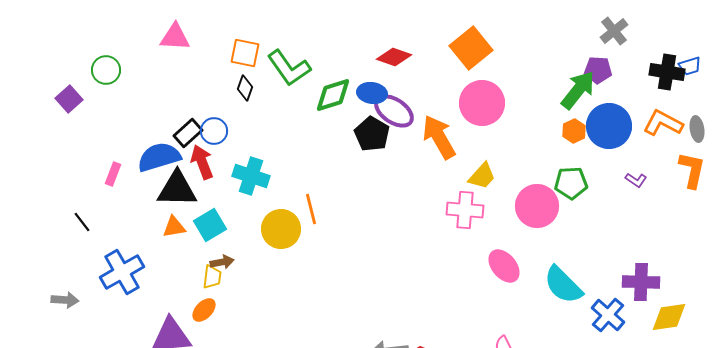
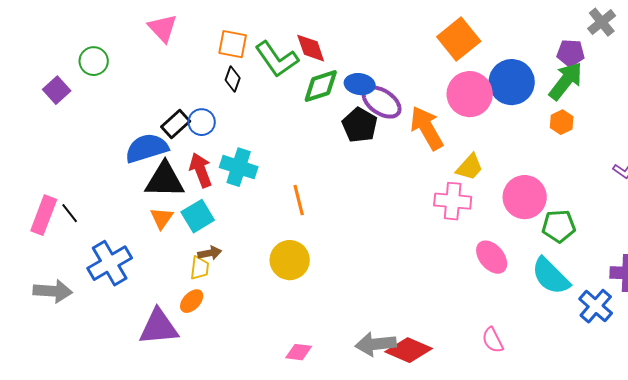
pink triangle: (175, 37) -> (163, 28), turned 44
red diamond: (394, 57) -> (311, 48), moved, turned 52
purple pentagon: (598, 70) -> (571, 53), moved
blue circle: (609, 126) -> (512, 82), moved
red arrow: (202, 162) -> (201, 170), moved
pink rectangle: (113, 174) -> (44, 215), moved, size x1.6
green pentagon: (571, 183) -> (559, 226), moved
orange triangle: (174, 227) -> (162, 218), turned -45
yellow circle: (281, 229) -> (290, 260), moved
gray arrow: (65, 300) -> (53, 291), size x1.4

